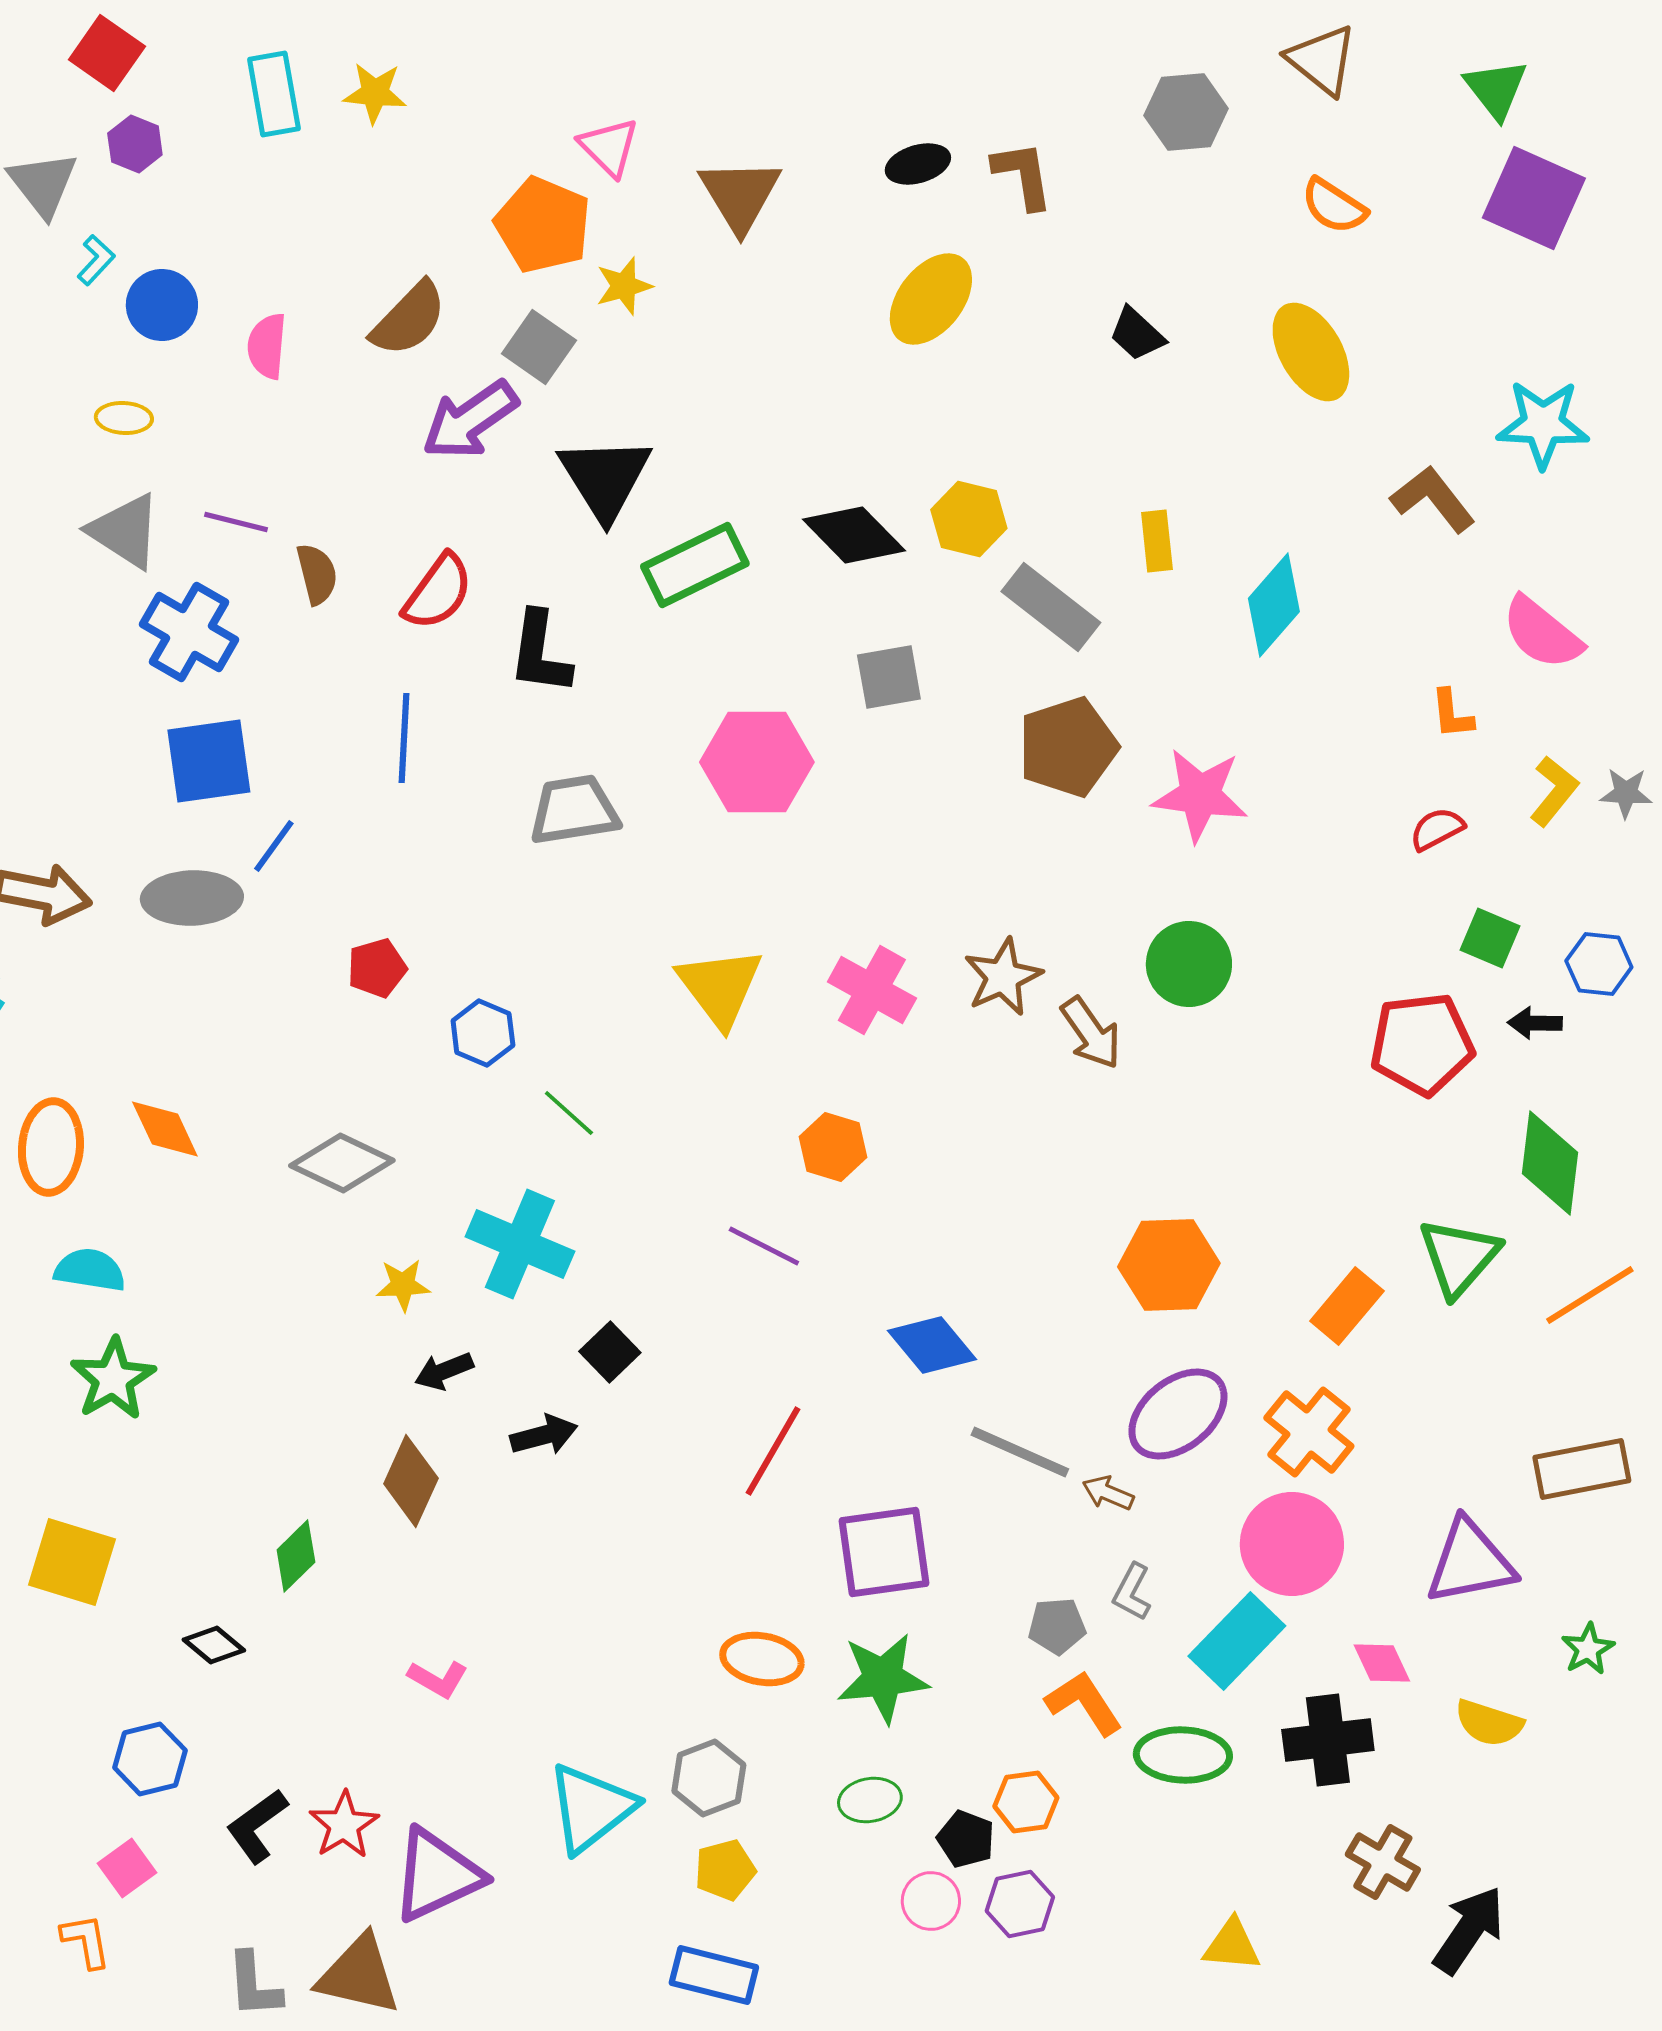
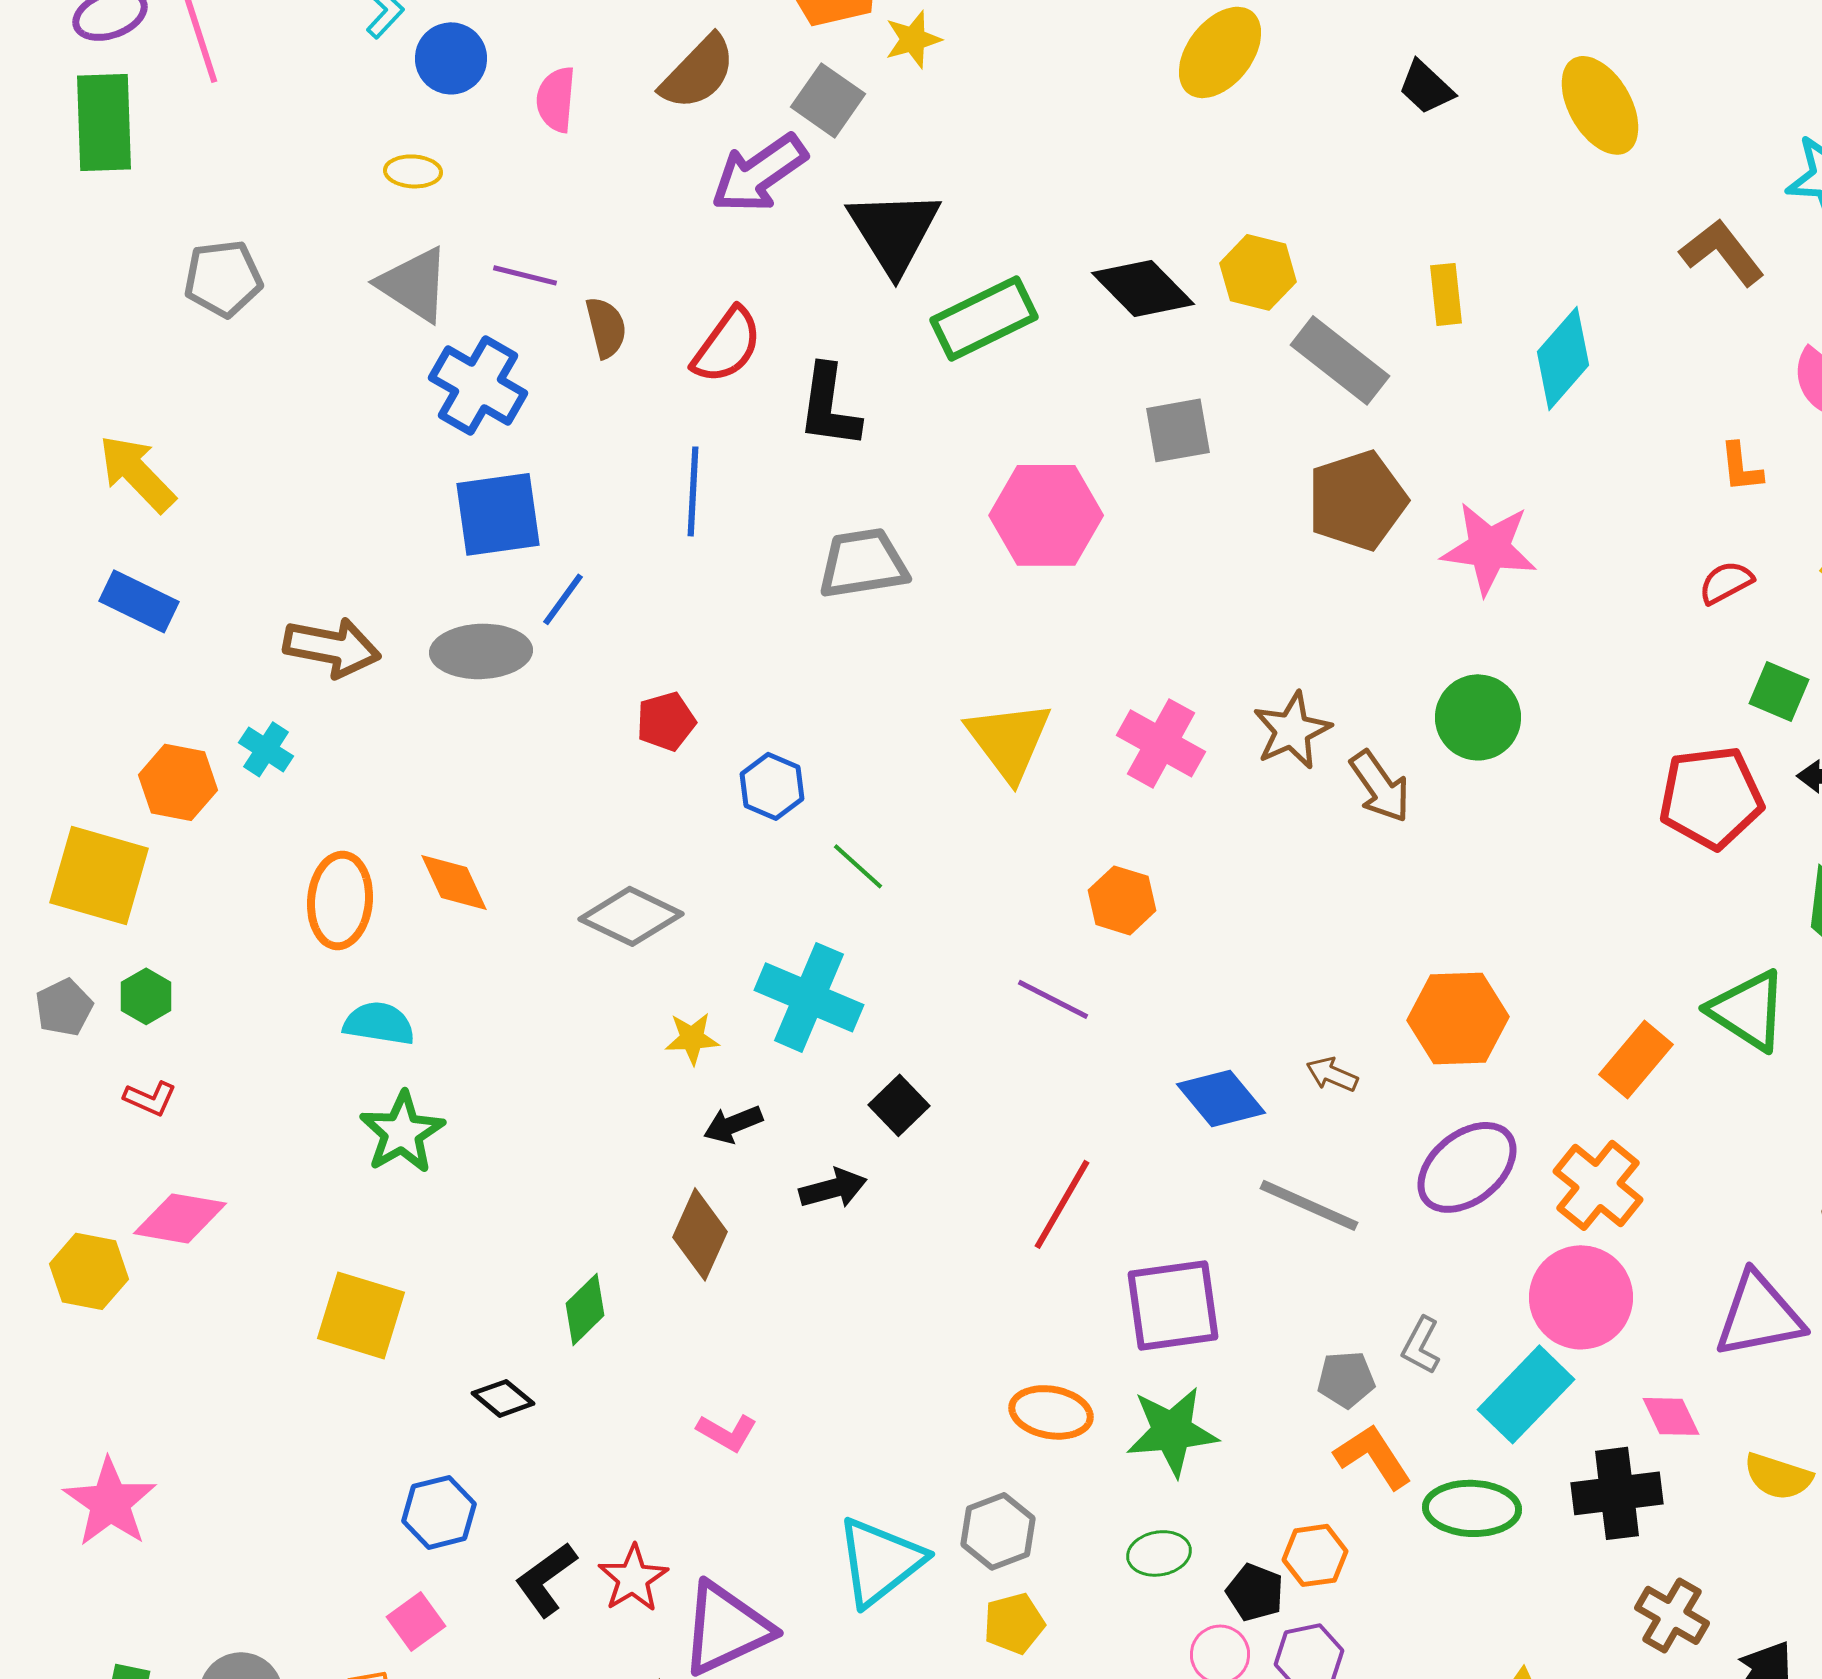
green triangle: (1459, 1257) -> (1748, 1010), turned -38
brown arrow: (1108, 1493) -> (1332, 1074), moved

